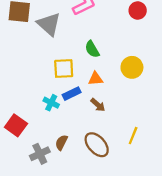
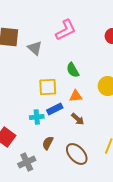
gray triangle: (49, 24) -> (35, 48), size x0.7
cyan cross: (51, 103) -> (37, 117), turned -32
brown semicircle: (61, 142) -> (48, 143), moved

